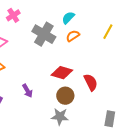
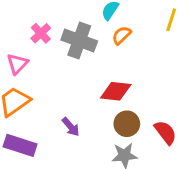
pink cross: (13, 15) -> (41, 33), moved
red semicircle: (91, 82) -> (165, 132), moved

